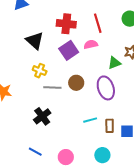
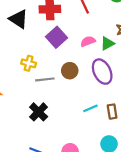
black triangle: (35, 41) -> (19, 19), moved
pink semicircle: (91, 44) -> (88, 41), moved

